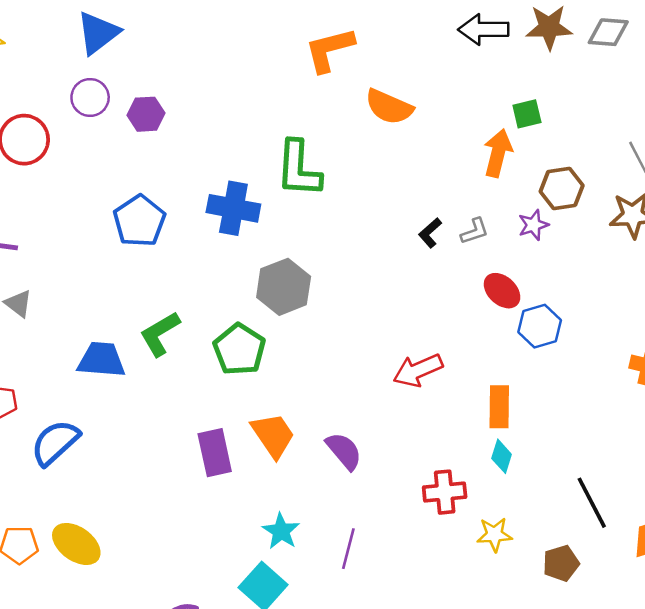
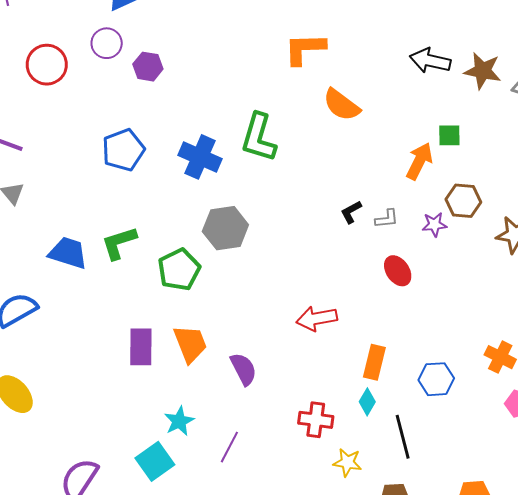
blue hexagon: (540, 326) -> (436, 379), moved
black line: (592, 503) -> (403, 437), moved

